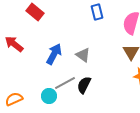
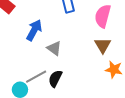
blue arrow: (54, 54) -> (34, 30), moved

